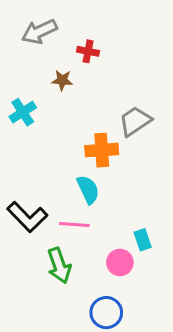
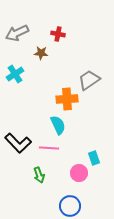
gray arrow: (39, 32) -> (17, 33), moved
green arrow: (59, 265) -> (39, 175), size x0.7

